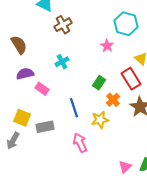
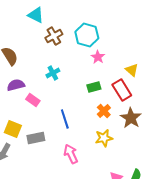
cyan hexagon: (126, 24) -> (87, 35), moved
green rectangle: (99, 83) -> (94, 87), moved, turned 40
yellow star: (100, 120) -> (104, 138), moved

